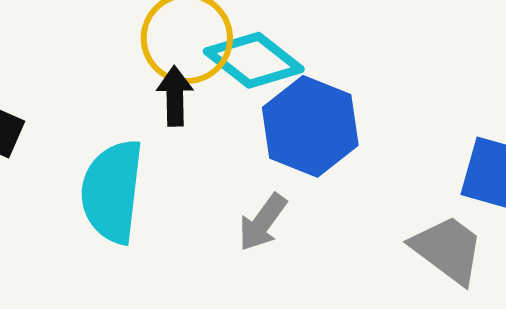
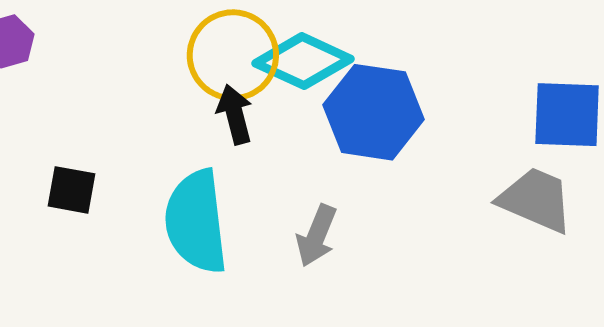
gray arrow: (263, 222) -> (317, 236), moved

